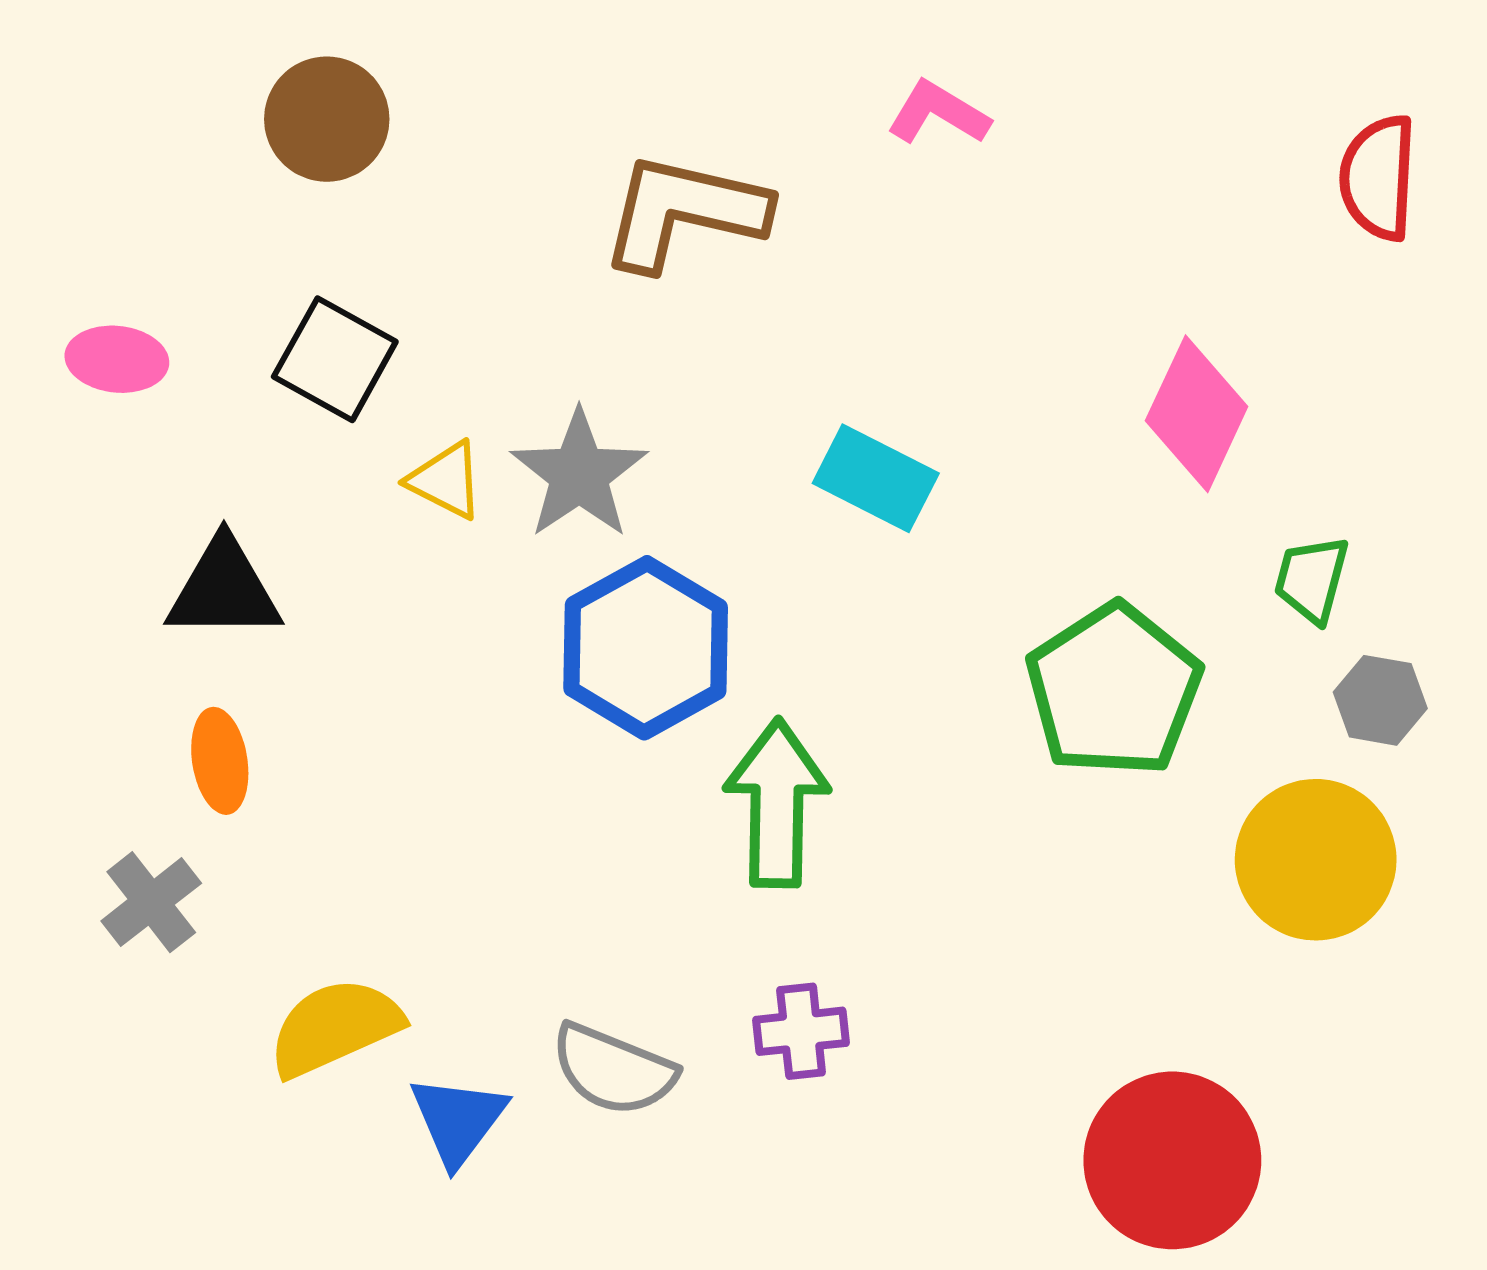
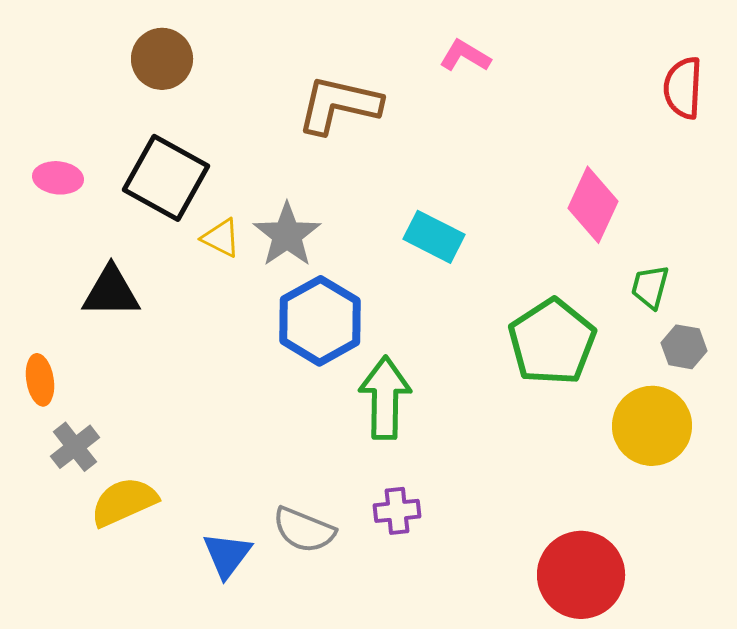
black square: (335, 359) -> (166, 178), size x1.4
orange ellipse: (220, 761) -> (40, 380), moved
yellow semicircle: (335, 1027) -> (124, 502), moved

